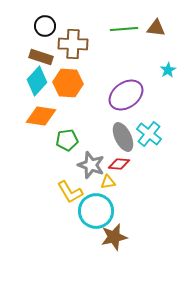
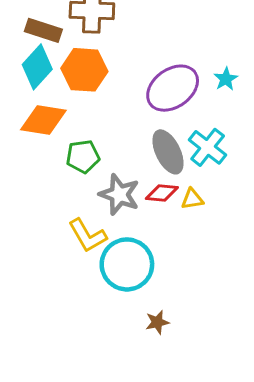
cyan star: (168, 70) -> (226, 79), moved
yellow triangle: (108, 182) -> (192, 199), moved
brown star: (114, 237) -> (157, 322), moved, size x0.6

